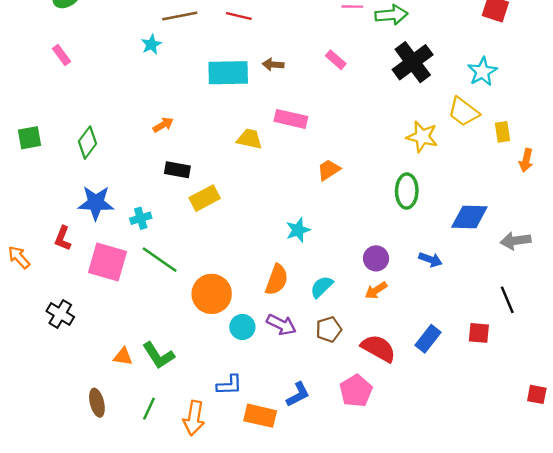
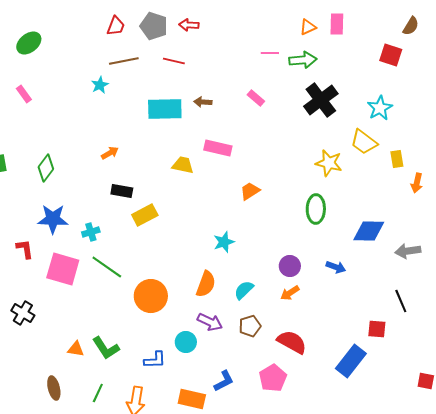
red L-shape: (63, 238) -> (25, 249), turned 150
cyan circle: (242, 327) -> (186, 342), moved
blue rectangle: (428, 339) -> (351, 361), moved, size x1.4
blue L-shape: (229, 385) -> (155, 360), moved

